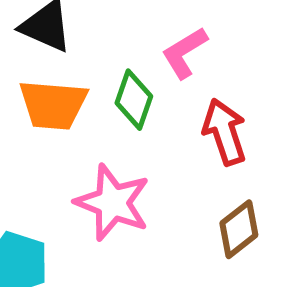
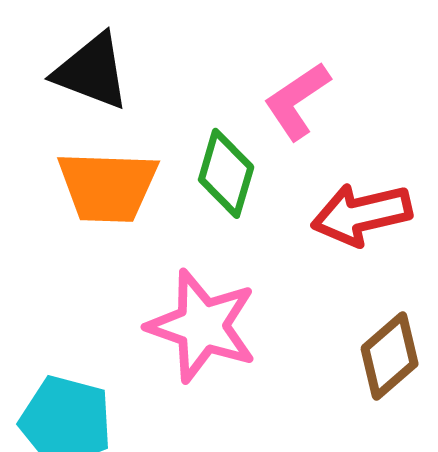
red arrow: (225, 132) -> (362, 214), turned -82

